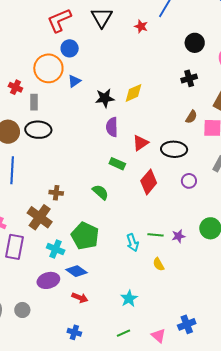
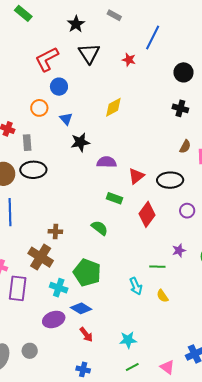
orange circle: (48, 68) -> (39, 108), size x0.6
black cross: (189, 78) -> (180, 108), turned 35
blue triangle: (74, 81) -> (66, 119), turned -32
yellow diamond: (133, 93) -> (113, 107), moved
black star: (105, 98) -> (80, 142), moved
purple semicircle: (112, 127) -> (107, 162), turned 96
purple star: (178, 236) -> (179, 250), moved
cyan arrow: (133, 243) -> (136, 286), moved
red arrow: (80, 298) -> (86, 335), turned 35
cyan star: (129, 299) -> (128, 340), moved, turned 30

